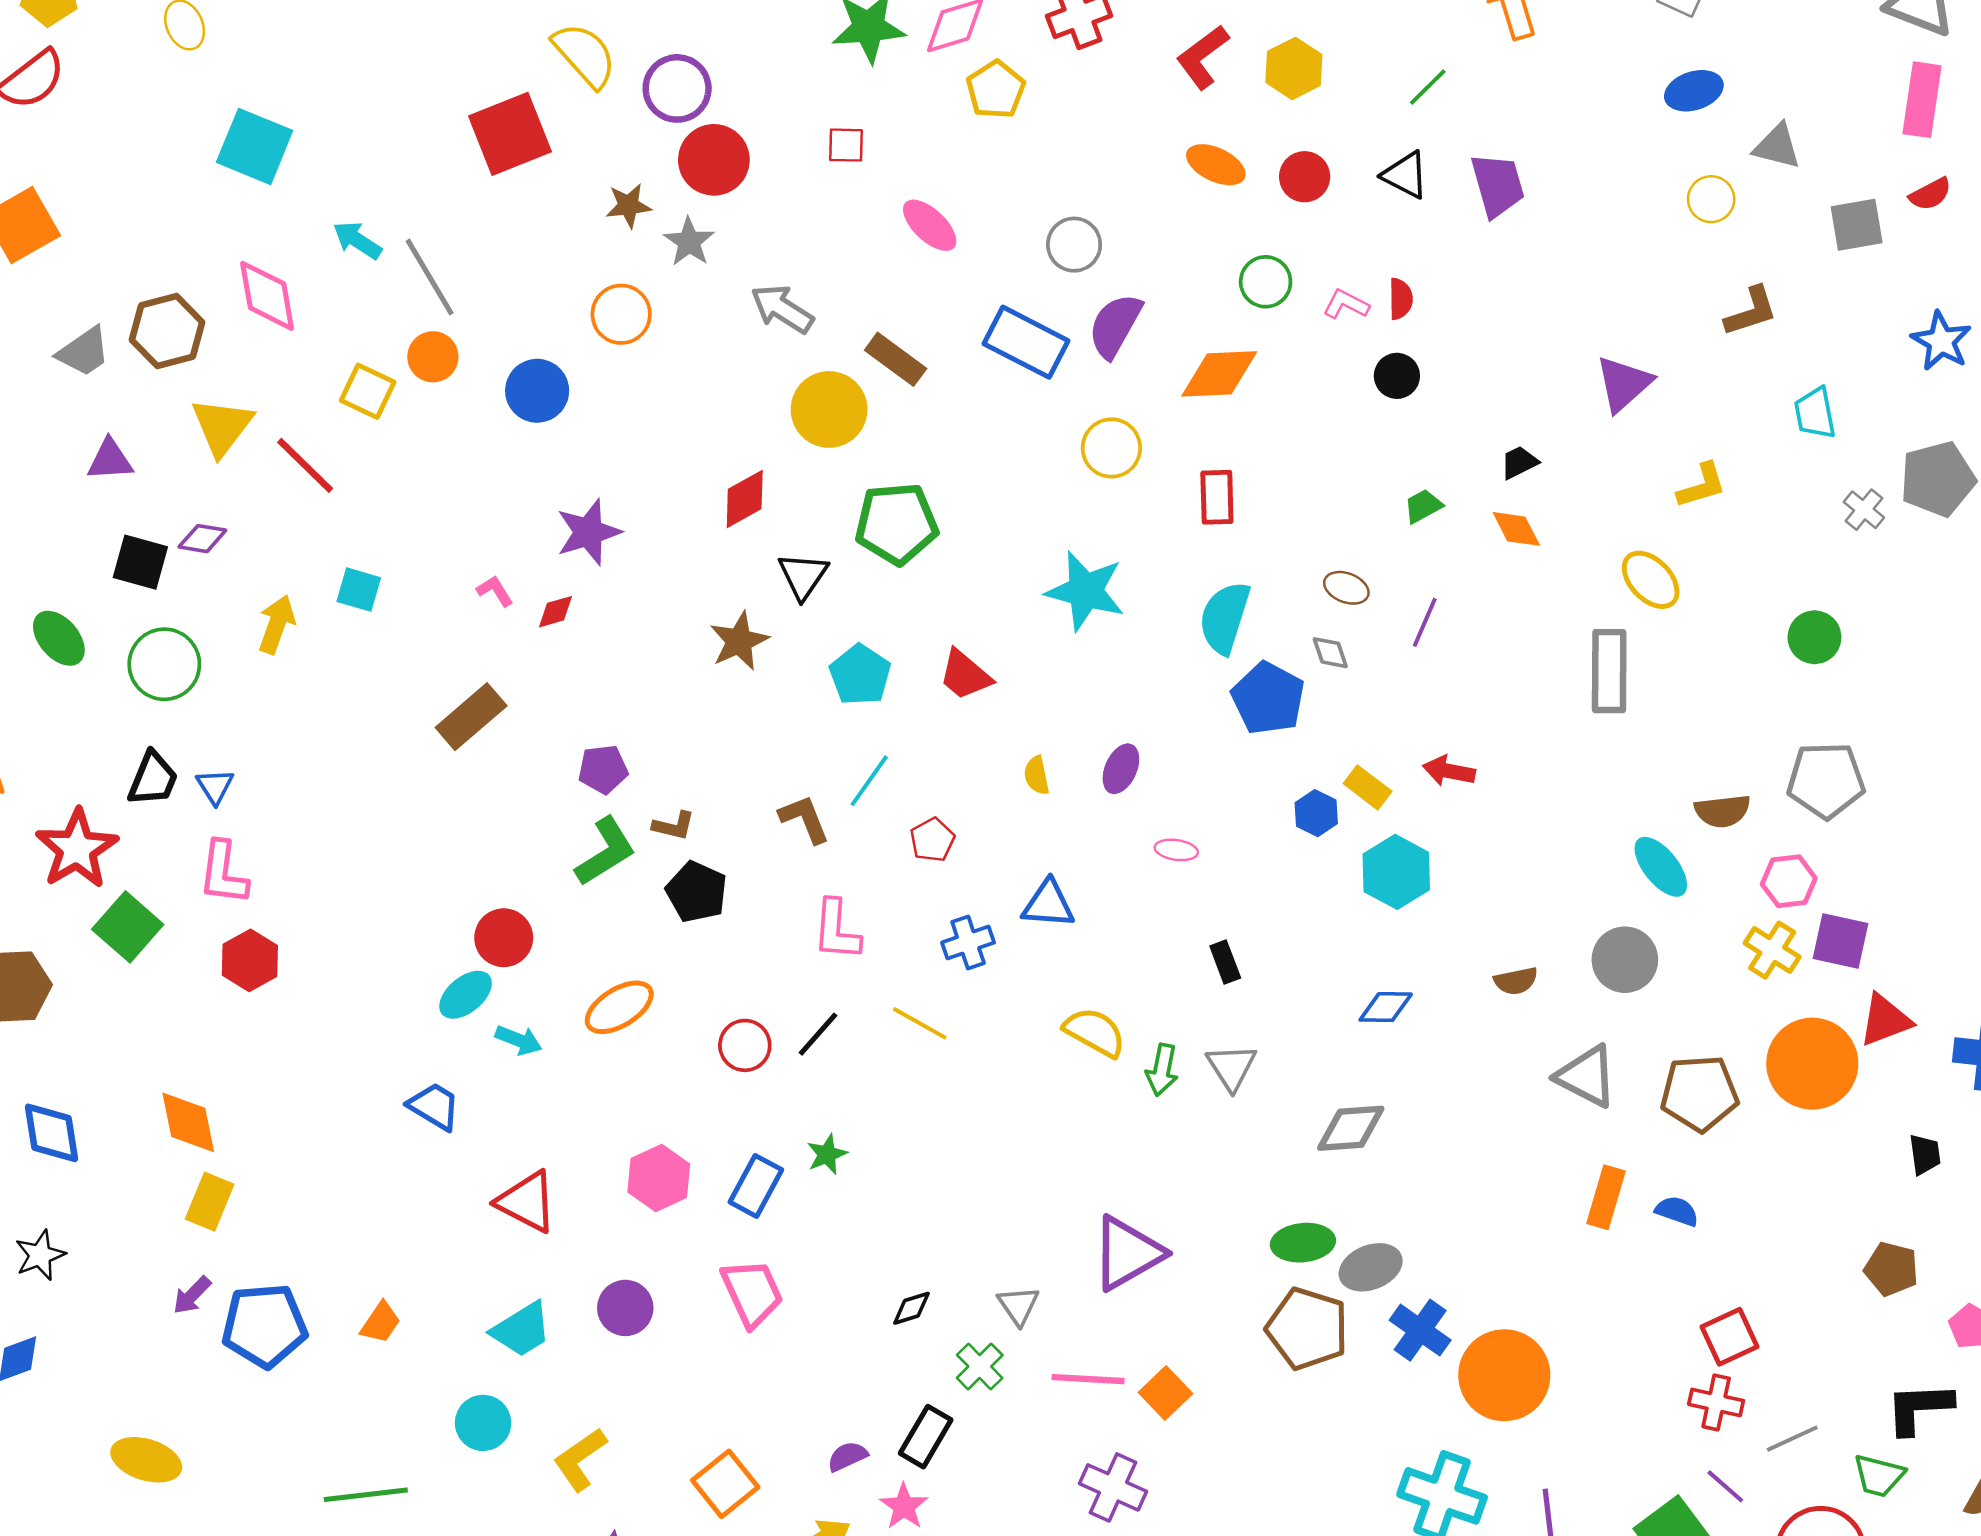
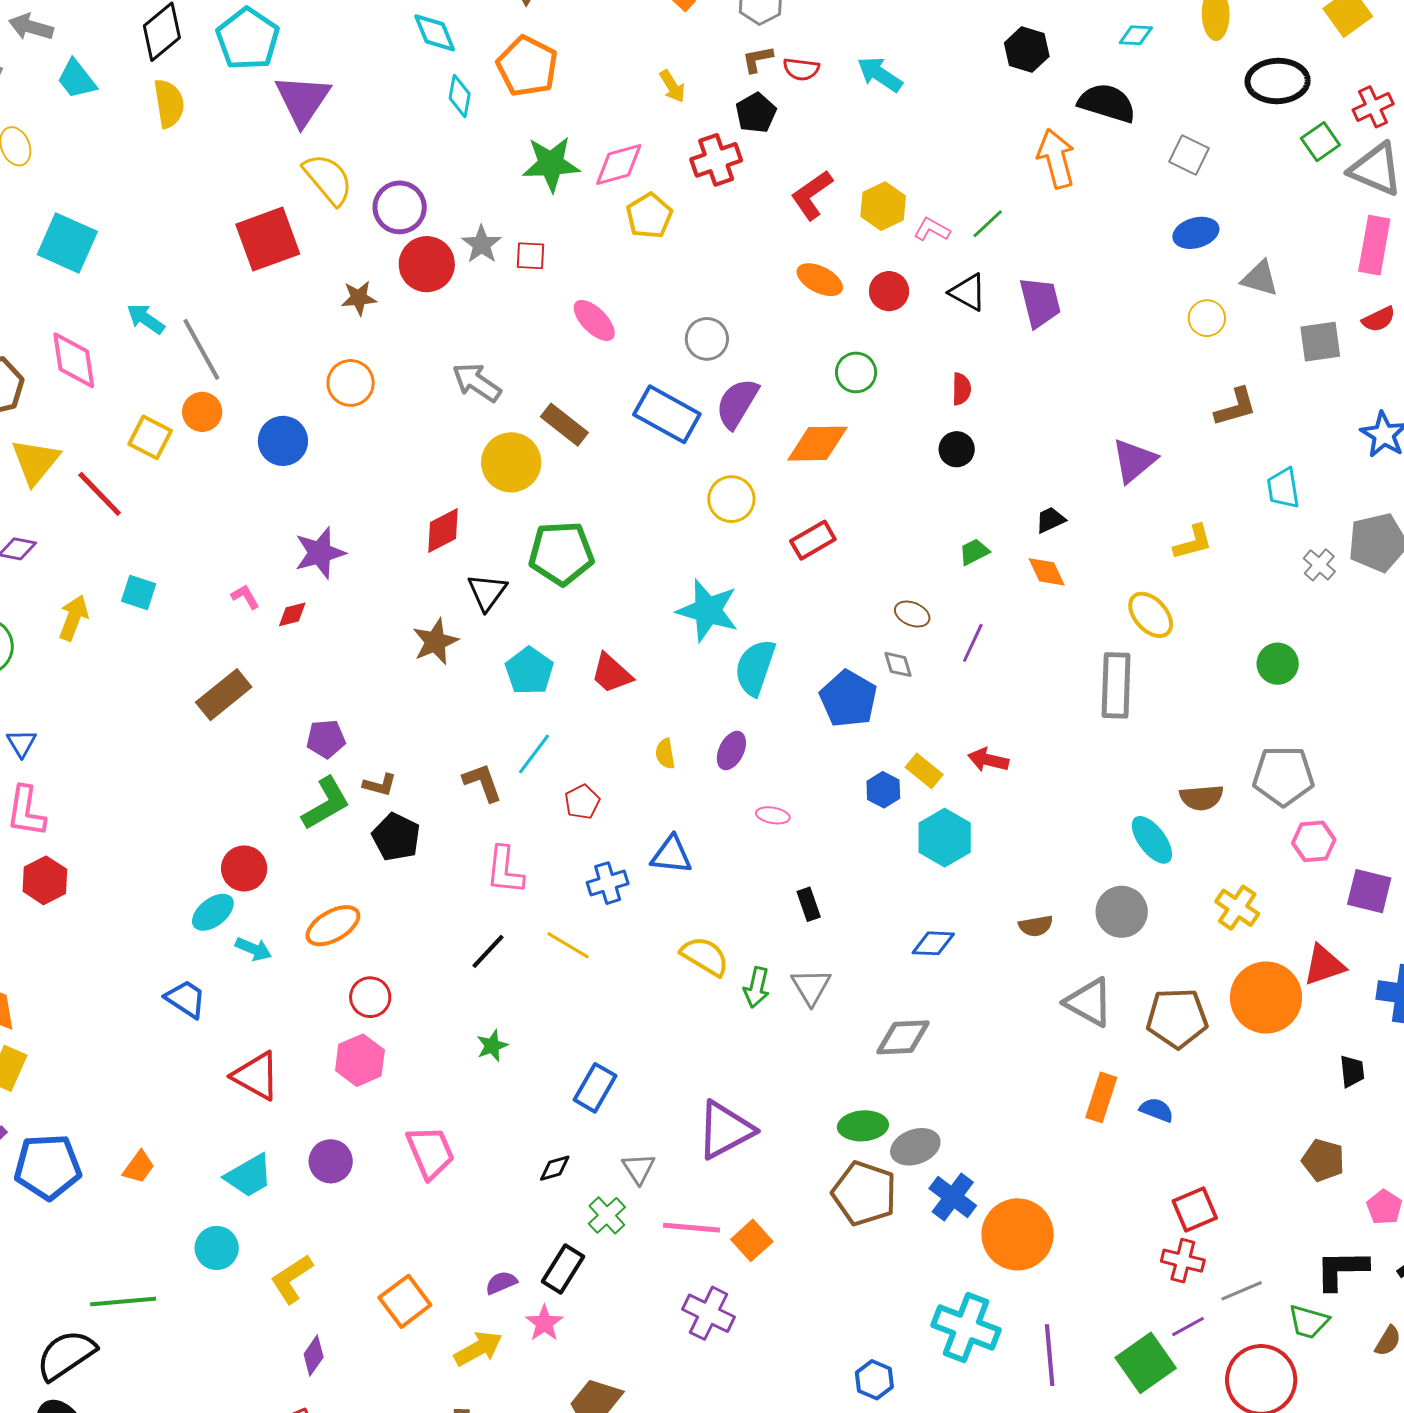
gray star: (689, 242) -> (482, 244), moved
pink L-shape: (1346, 304) -> (932, 230), moved
red rectangle: (1217, 497) -> (813, 540), turned 60
cyan semicircle: (1225, 618) -> (755, 667), moved
pink hexagon: (1789, 881) -> (1314, 841), moved
purple square: (1841, 941) -> (1369, 891), moved
red circle: (745, 1045) -> (370, 997), moved
blue rectangle: (756, 1186) -> (595, 1088), moved
purple line: (1725, 1486) -> (1188, 1327), turned -72

